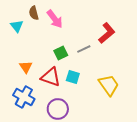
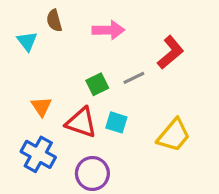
pink arrow: (55, 19) -> (108, 30), moved, turned -54
yellow trapezoid: (109, 85) -> (174, 135), turned 75

